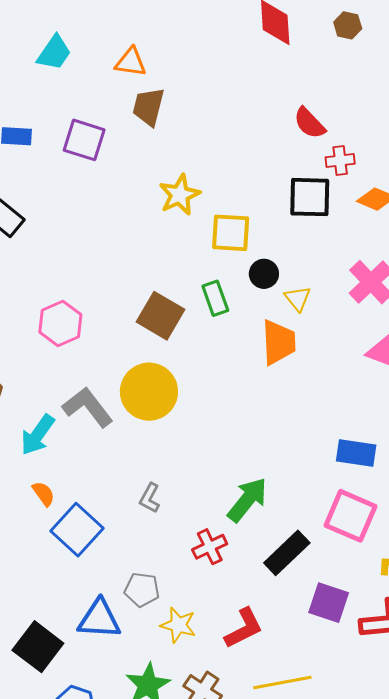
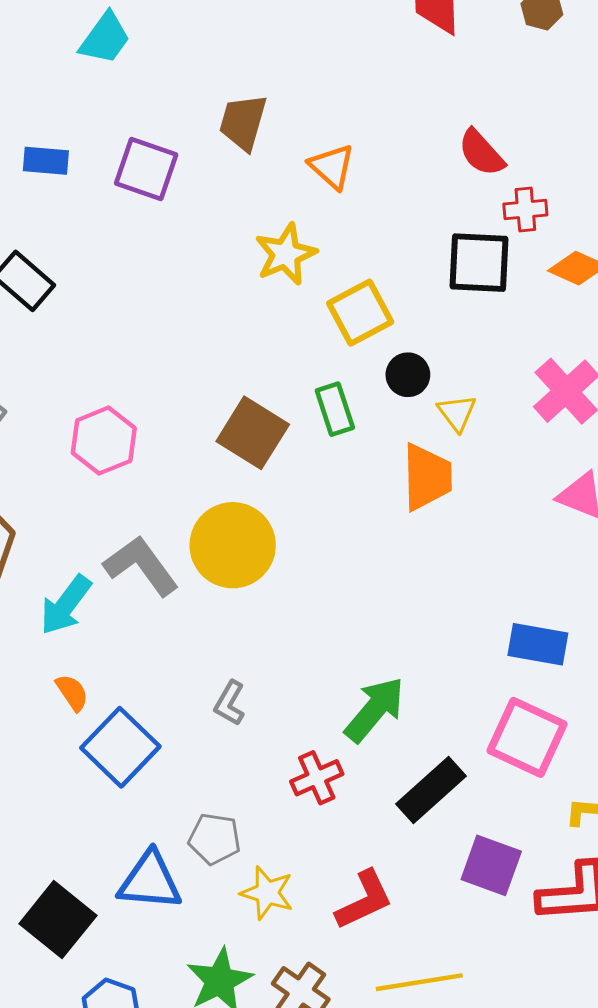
orange triangle: (131, 62) -> (332, 167), moved, turned 32
yellow square: (231, 233) -> (360, 313), turned -33

